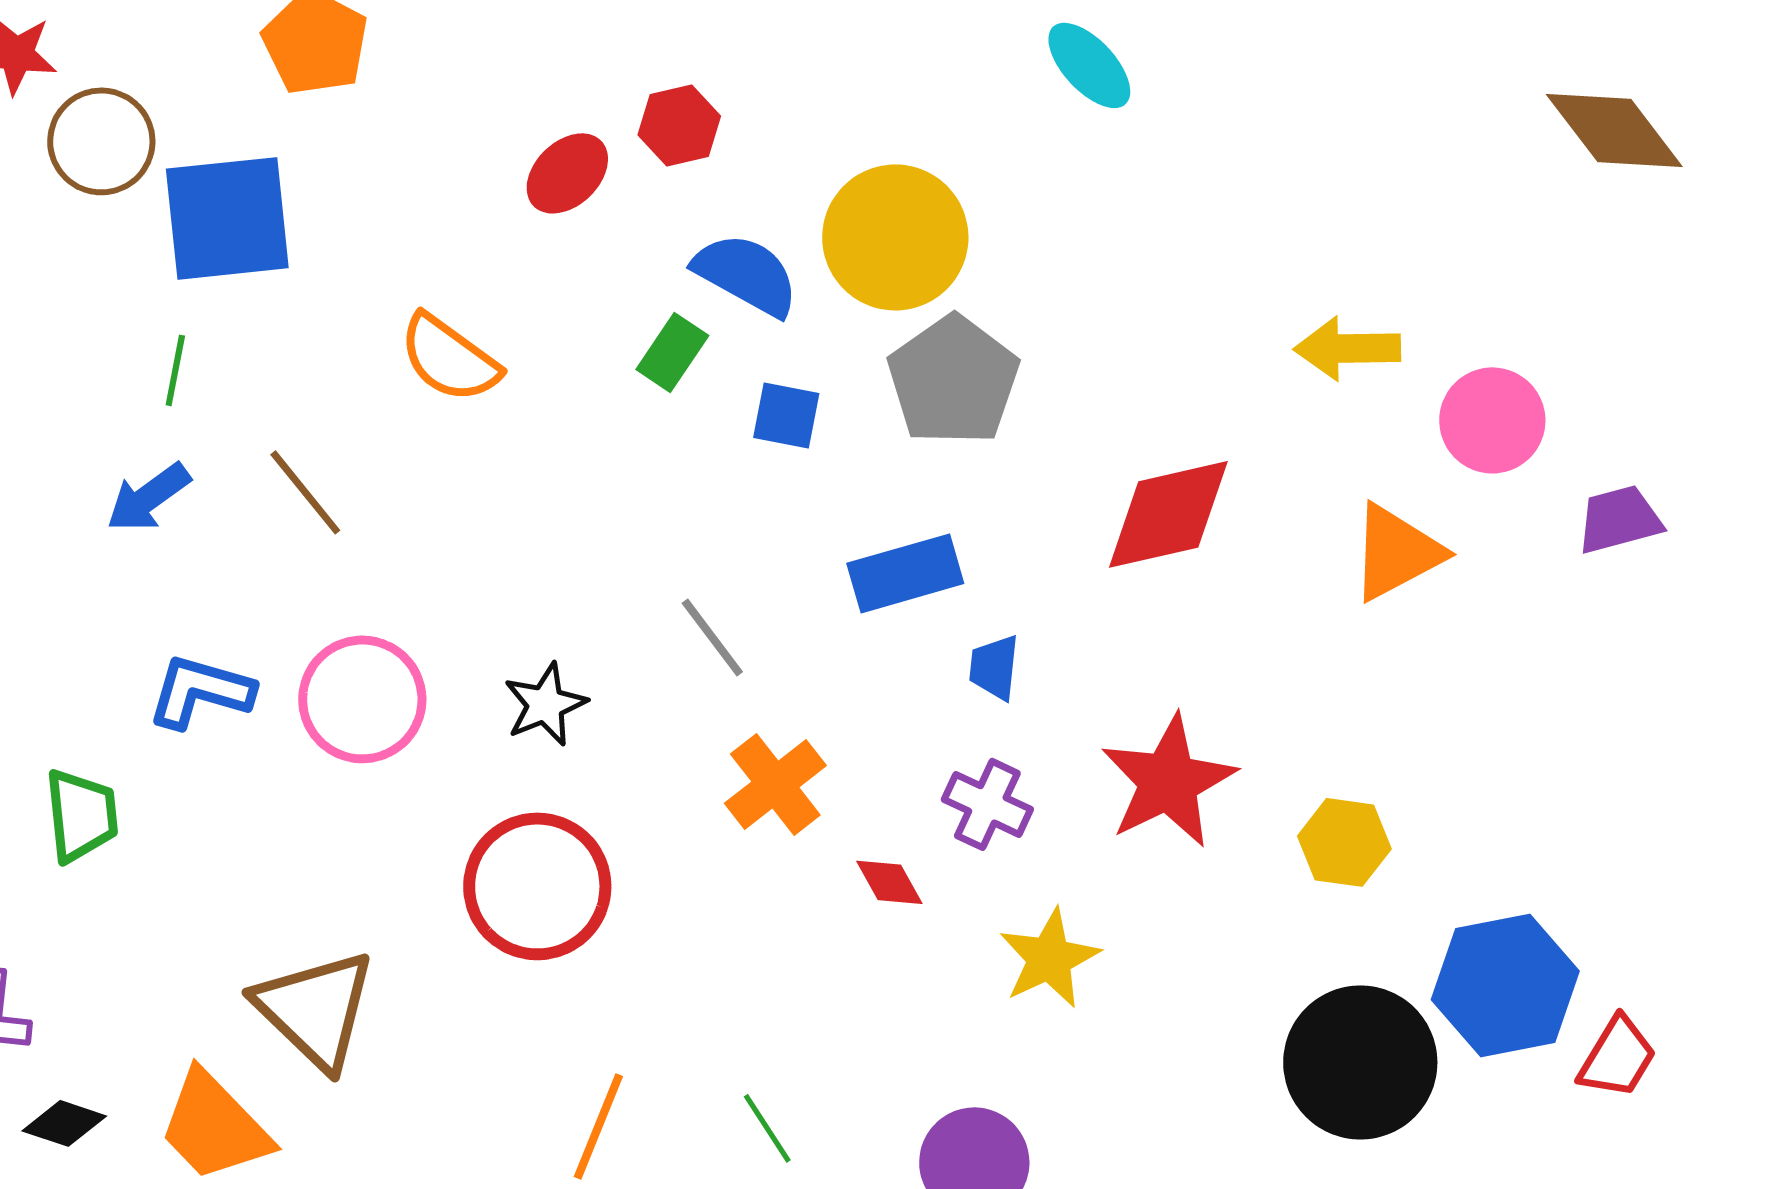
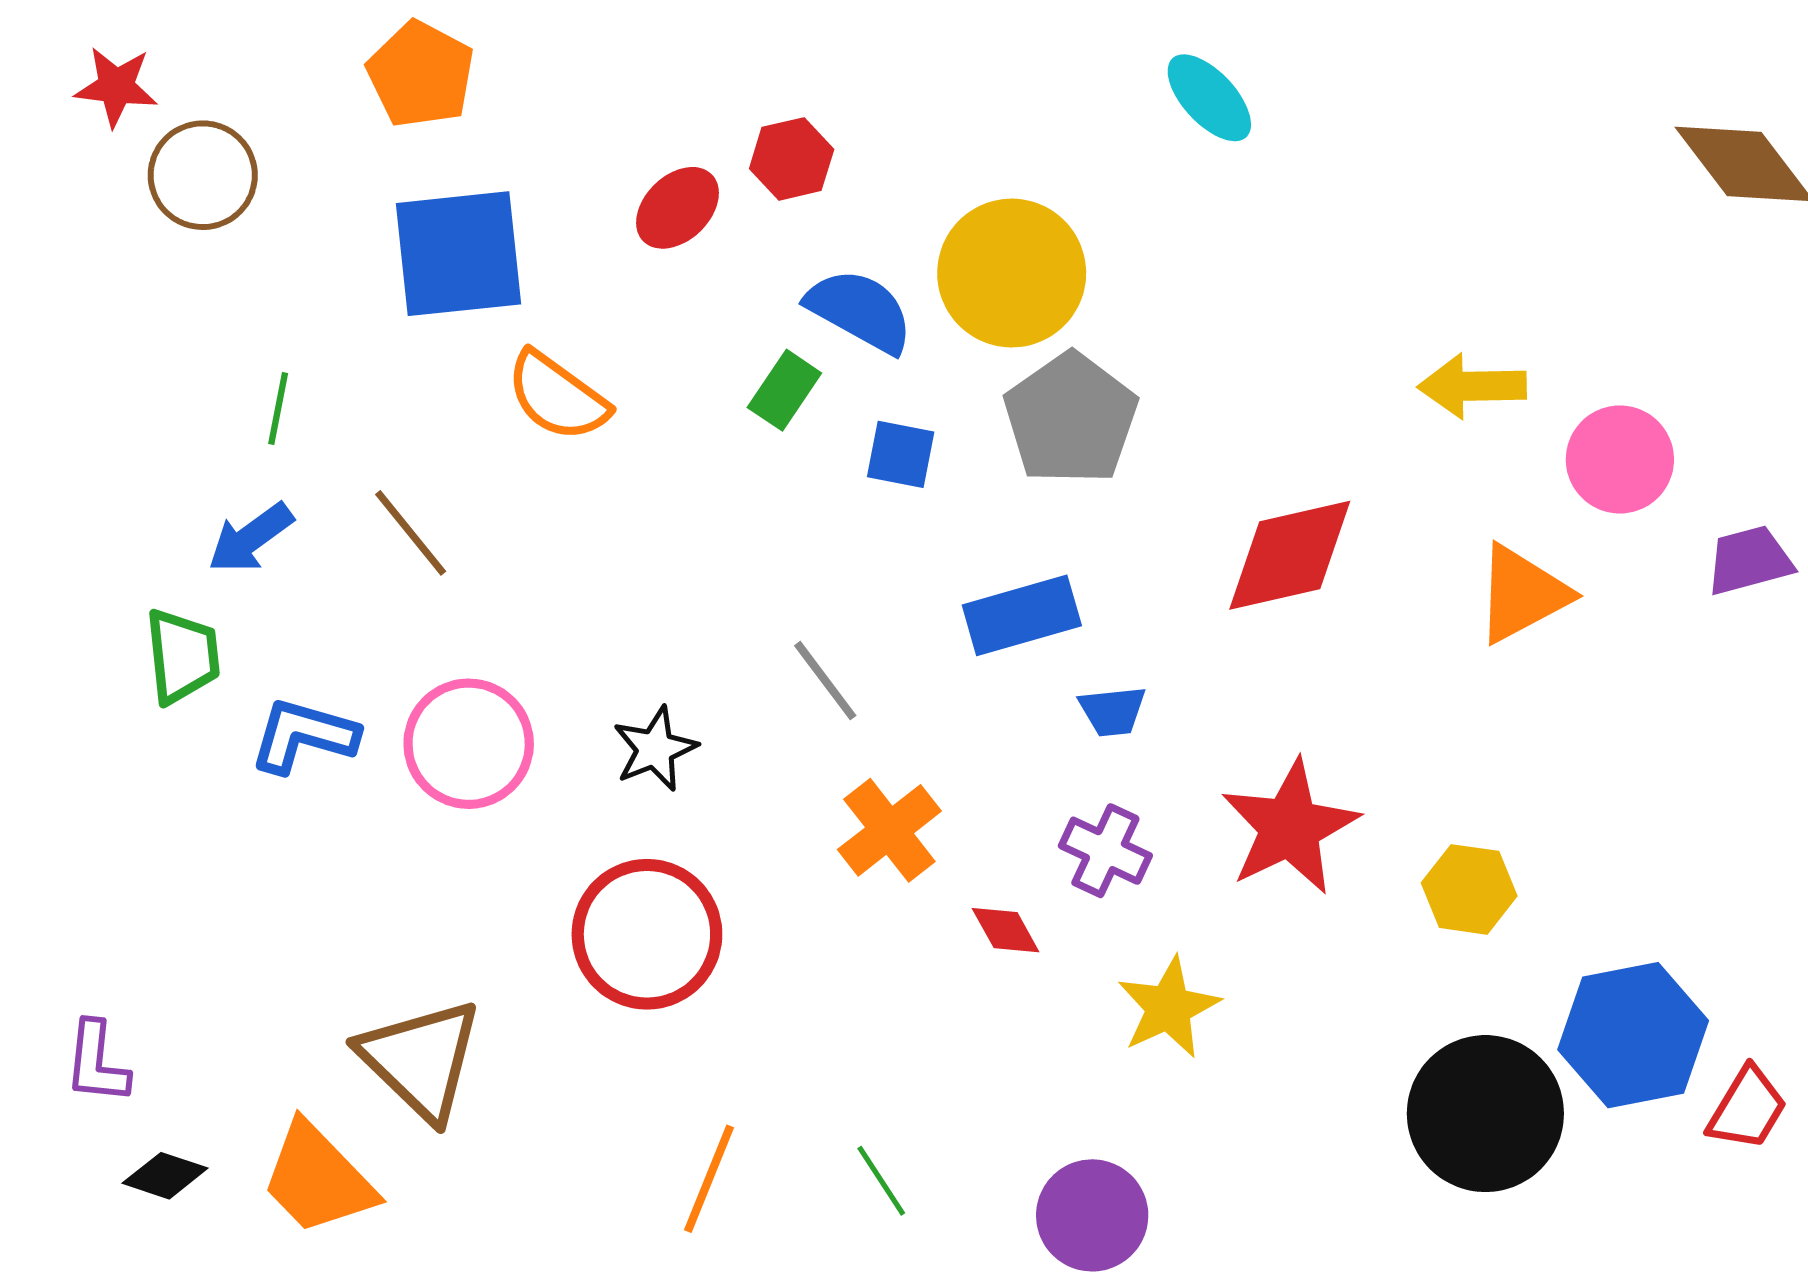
blue square: (227, 218) -> (458, 254), moved
blue trapezoid: (994, 667) -> (1113, 711), turned -102
green trapezoid: (81, 815) -> (182, 656), moved

